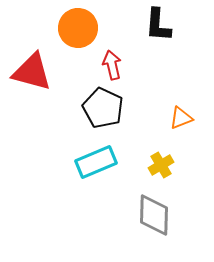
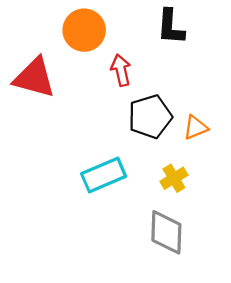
black pentagon: (103, 108) -> (150, 117), moved, turned 30

